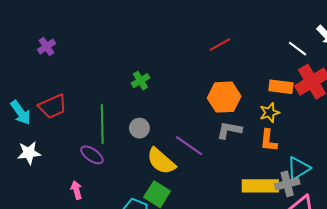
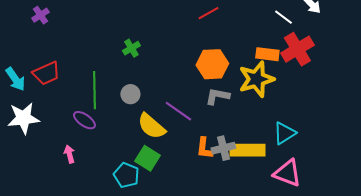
yellow star: (270, 113) -> (256, 79), size x1.8
orange L-shape: (269, 140) -> (204, 148), moved
white star: (29, 153) -> (23, 118), size x1.4
gray cross: (287, 184) -> (223, 148), moved

